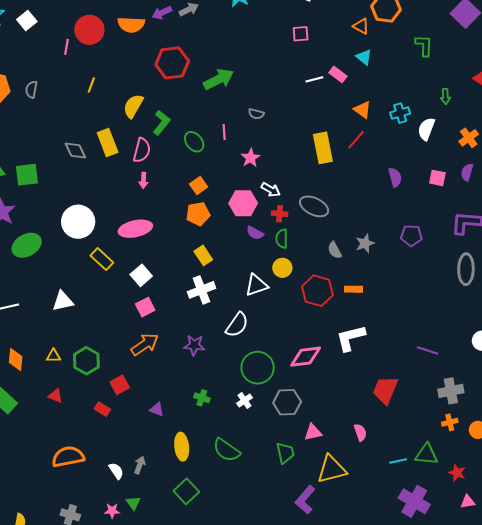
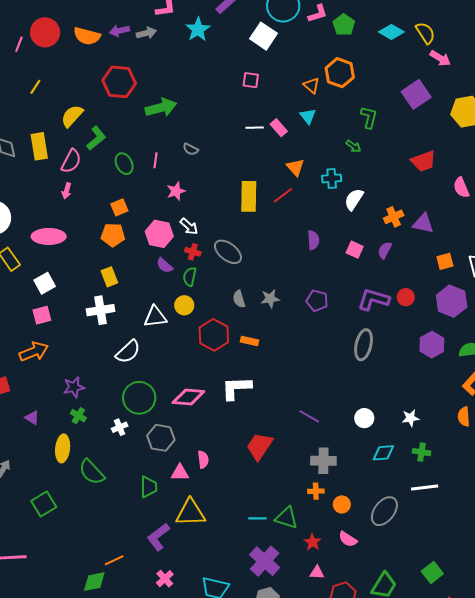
green arrow: (445, 96) -> (353, 146), moved, turned -63
purple star: (194, 345) -> (74, 387), moved, turned -30
pink semicircle: (360, 432) -> (203, 459), moved
yellow ellipse: (182, 447) -> (63, 448), moved

